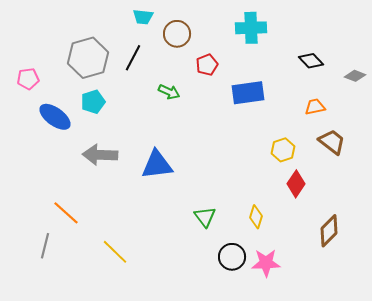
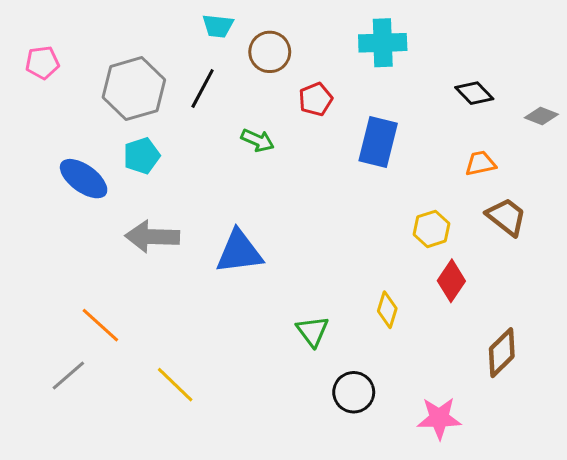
pink pentagon: (28, 79) -> (42, 63), moved
blue rectangle: (248, 93) -> (378, 142), turned -68
yellow diamond: (256, 217) -> (387, 310), moved
gray line: (45, 246) -> (68, 375), turned 35
pink star: (266, 263) -> (439, 418), moved

